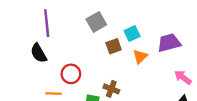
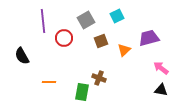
cyan square: (132, 33) -> (117, 16), moved
black semicircle: (39, 53) -> (22, 56), moved
red circle: (71, 74) -> (64, 38), moved

